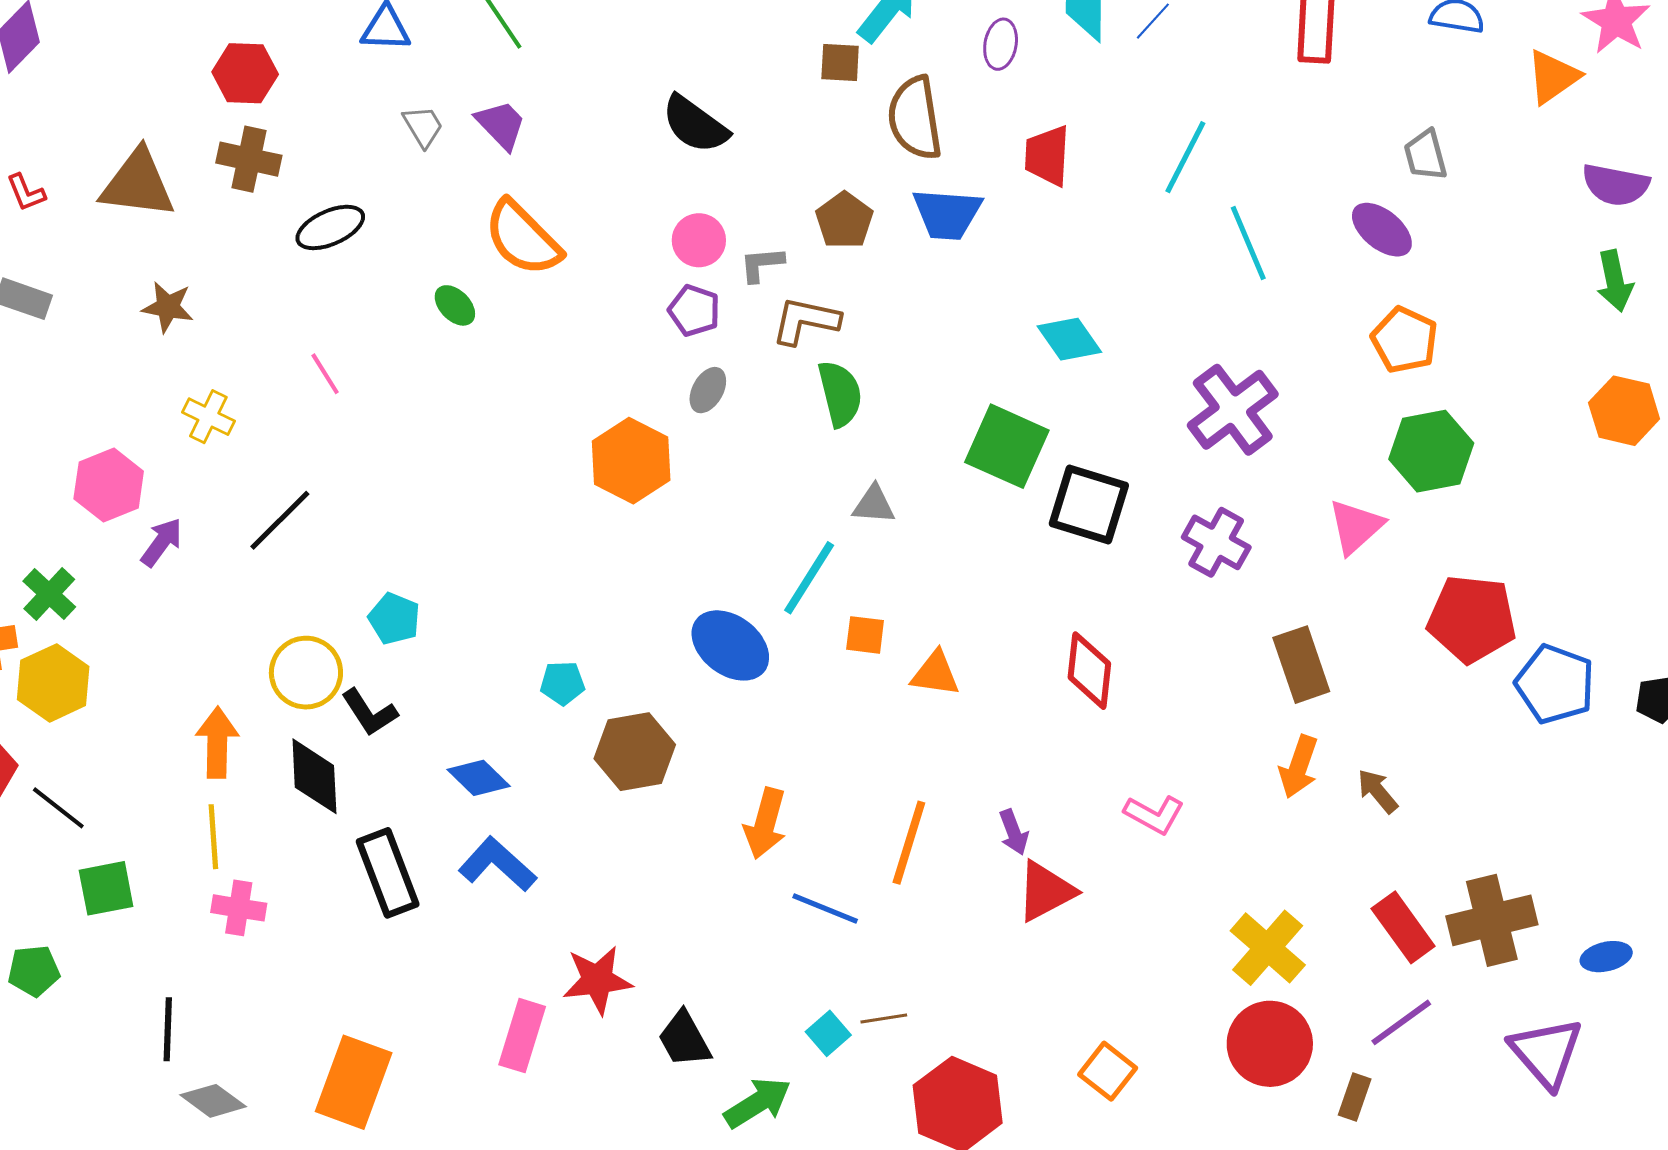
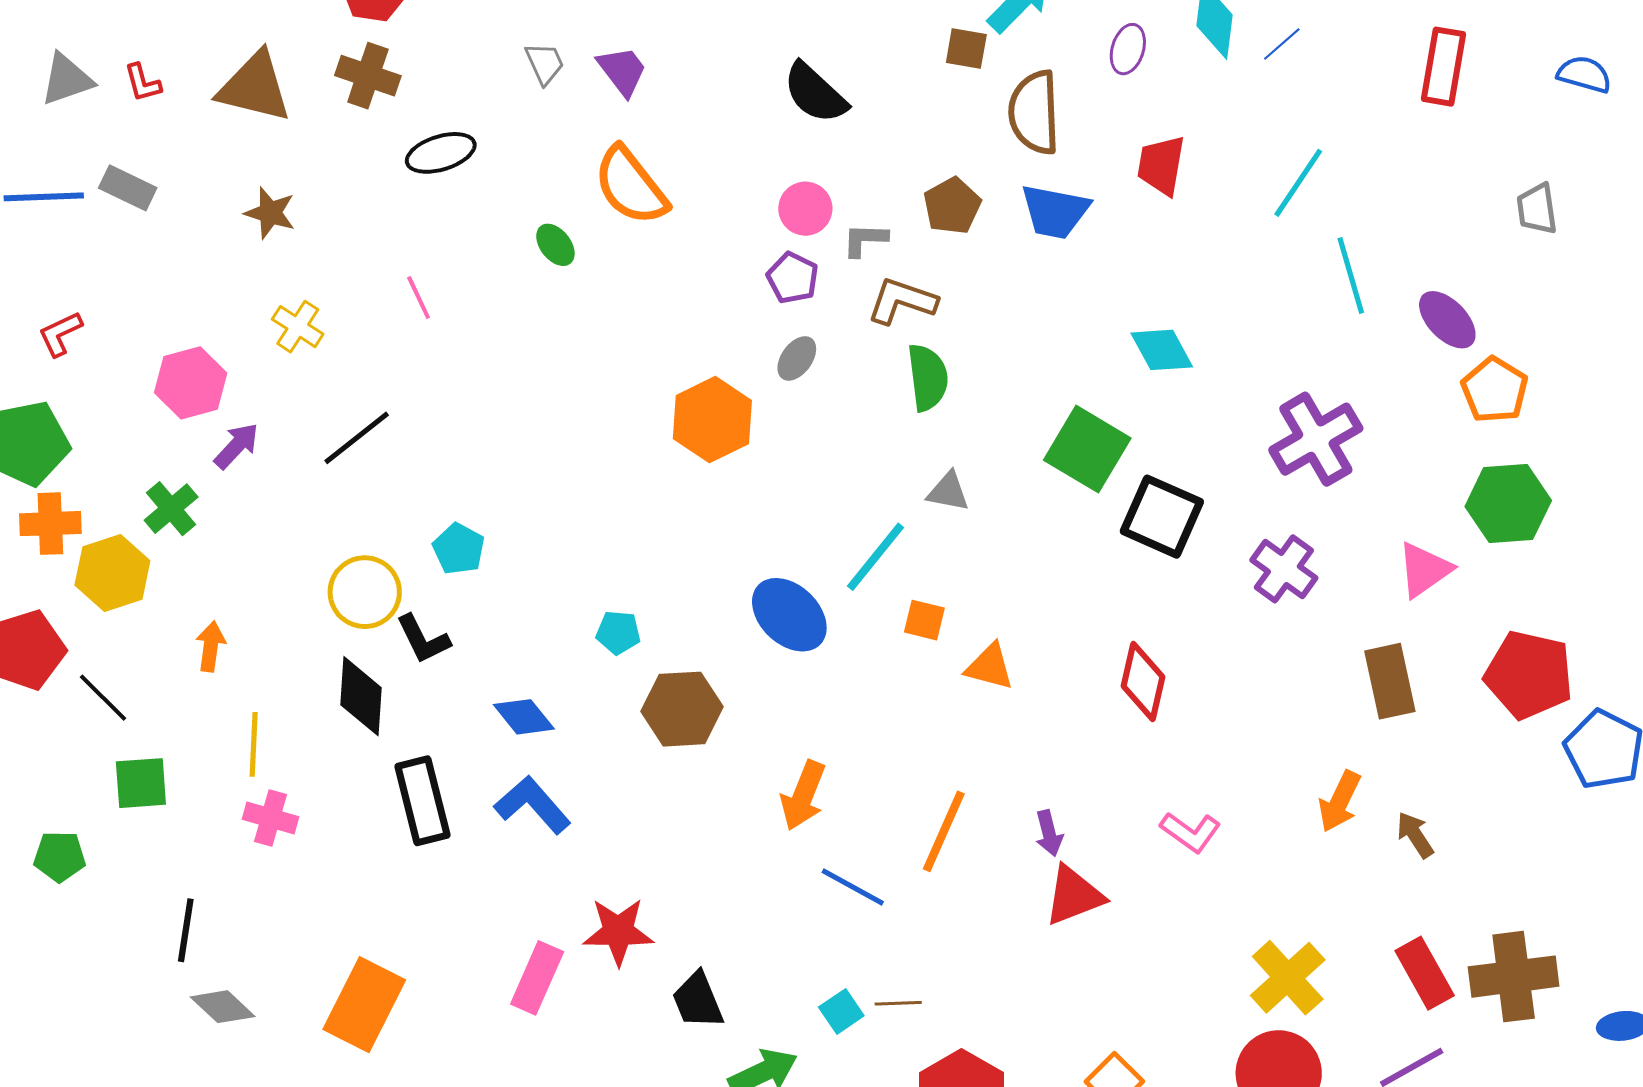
purple ellipse: (1382, 230) -> (1447, 320), moved
green cross: (49, 594) -> (171, 509), moved
brown rectangle: (1301, 665) -> (1390, 681), moved
orange arrow: (217, 743) -> (211, 646), moved, size x0.7

